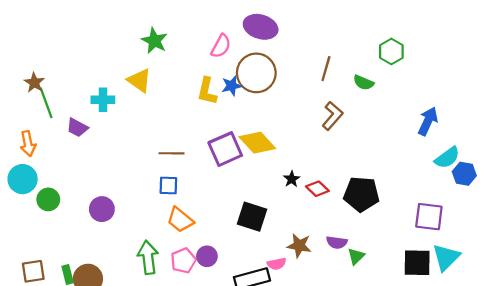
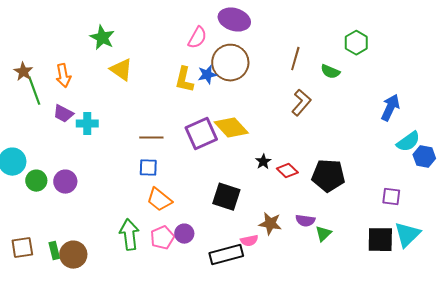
green star: (154, 41) -> (102, 38), moved
cyan cross: (103, 100) -> (87, 124), moved
orange arrow: (28, 144) -> (63, 76), moved
purple circle: (102, 209) -> (65, 182), moved
purple square: (429, 217) -> (391, 197), size x0.7

